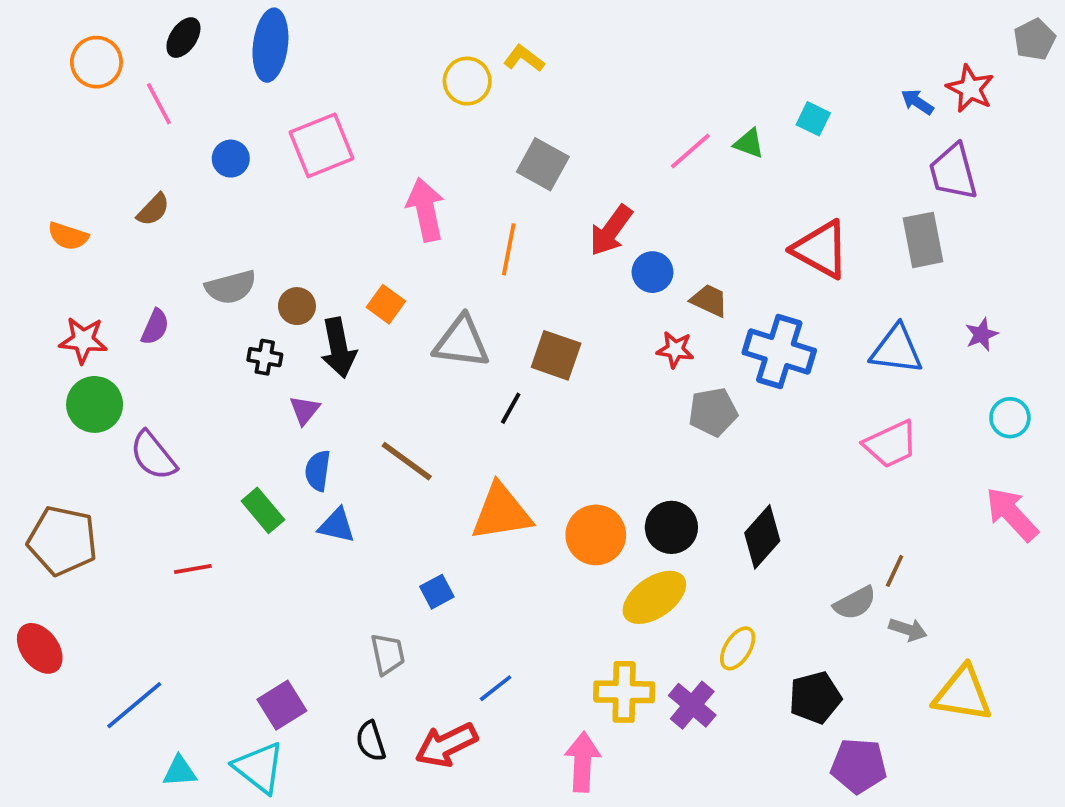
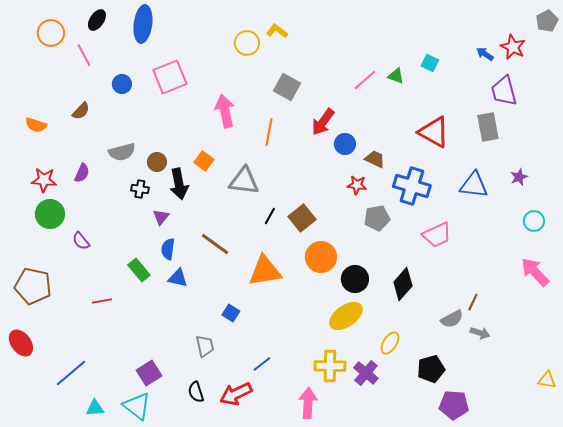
brown square: (556, 355) -> (302, 218), moved, turned 32
pink trapezoid: (891, 444) -> (437, 235), moved
purple semicircle: (153, 456) -> (81, 241), size x0.7
orange circle: (596, 535) -> (321, 257), moved
blue square: (437, 592) -> (231, 313), turned -30
yellow triangle: (963, 694) -> (547, 380), moved, size x0.6

